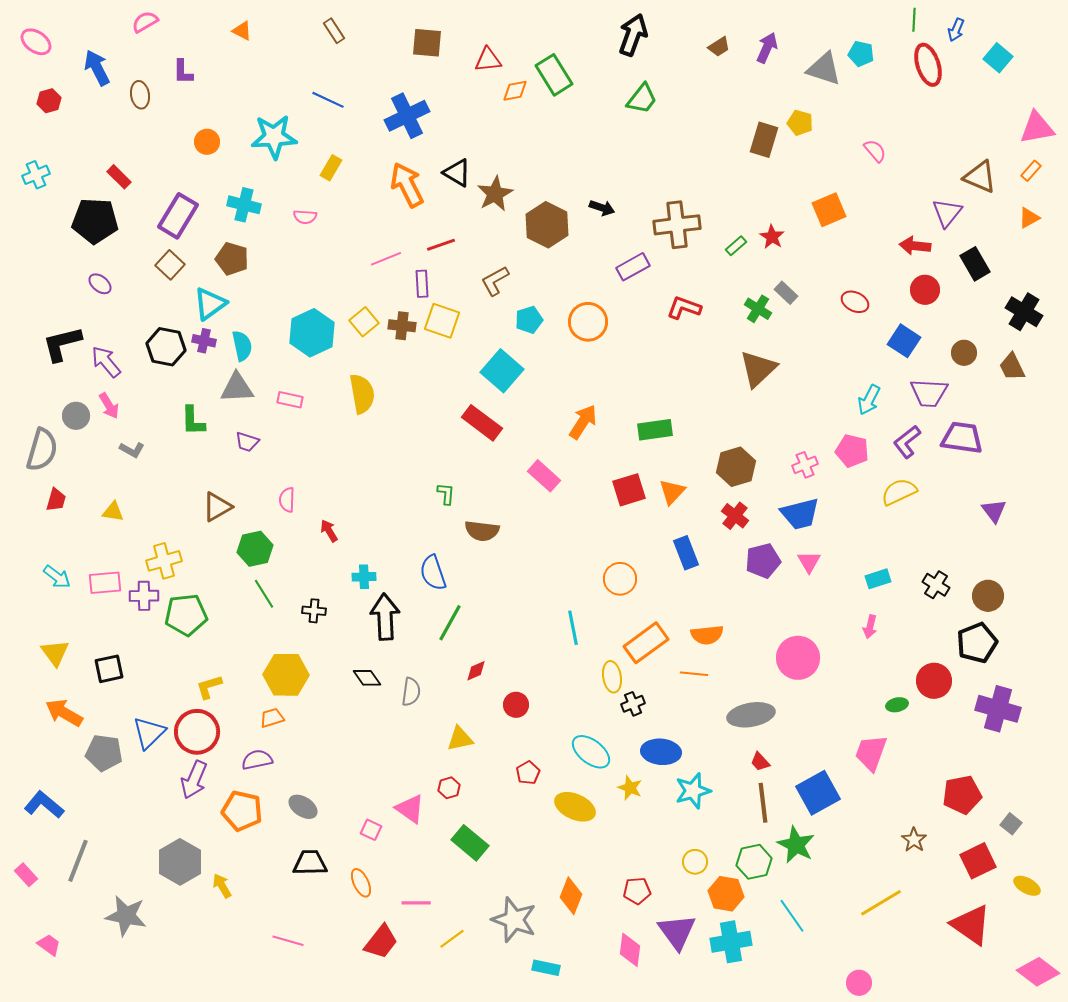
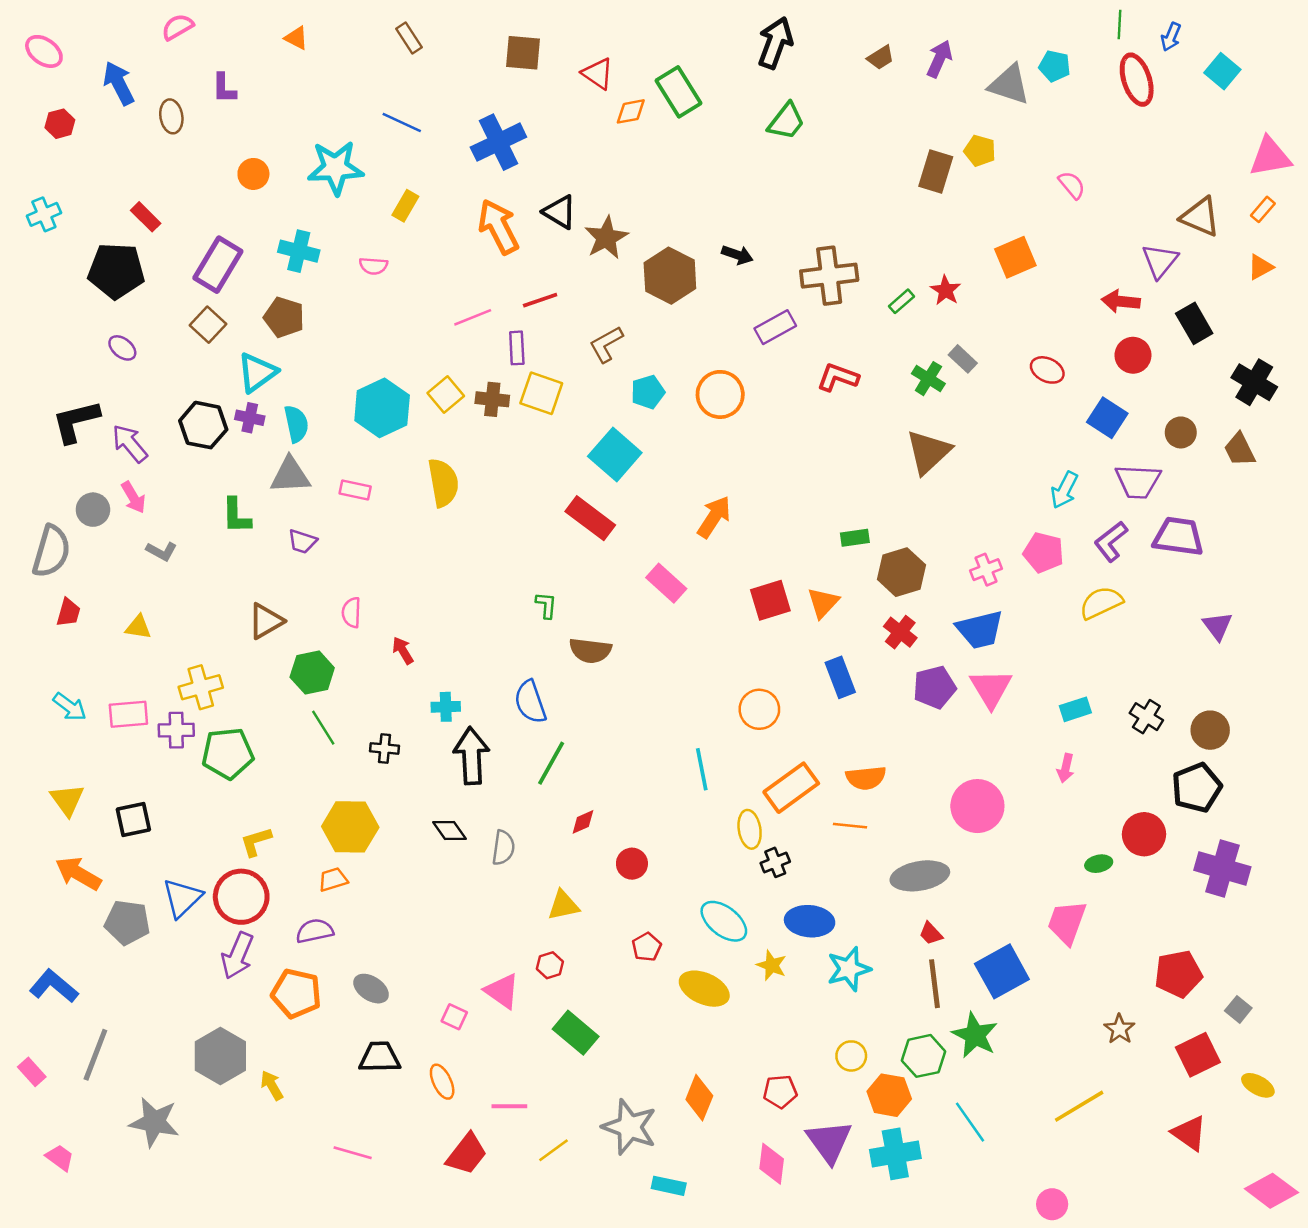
red triangle: (488, 60) -> (598, 74), turned 40
green rectangle: (655, 430) -> (855, 538), moved, size x0.7
pink triangle: (809, 562) -> (991, 688), size x1.5
red triangle: (971, 925) -> (1189, 1133), size x0.7

